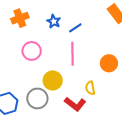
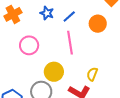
orange circle: (109, 63) -> (98, 24), moved
yellow semicircle: (90, 88) -> (92, 74), turned 40

